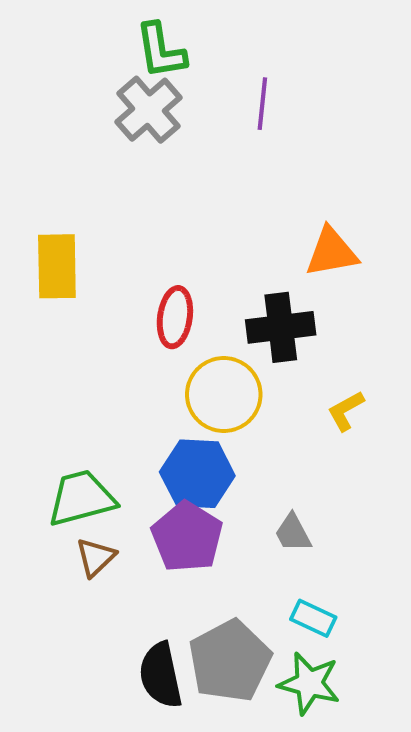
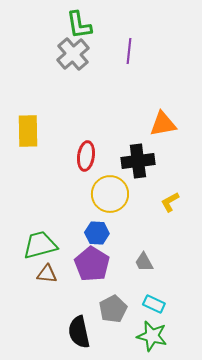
blue hexagon: (197, 474) -> (97, 233), size x0.7
brown triangle: (96, 557) -> (47, 274), turned 50
gray pentagon: (230, 661) -> (113, 309), moved, size x0.7

